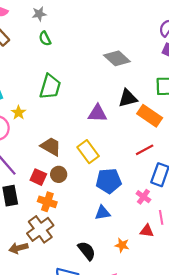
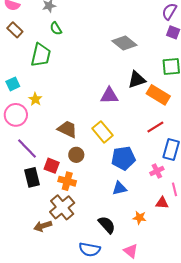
green trapezoid: (50, 87) -> (41, 55), moved
red square: (38, 177) -> (52, 166), moved
pink cross: (143, 197) -> (157, 171), turned 32

